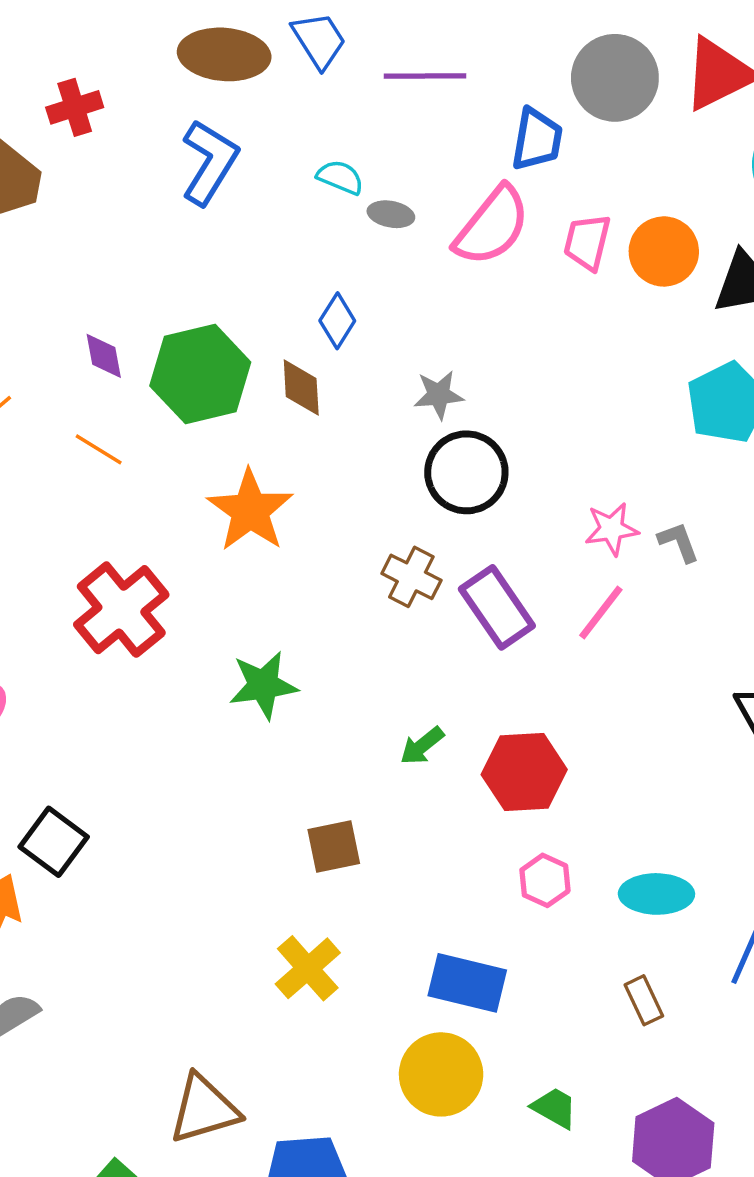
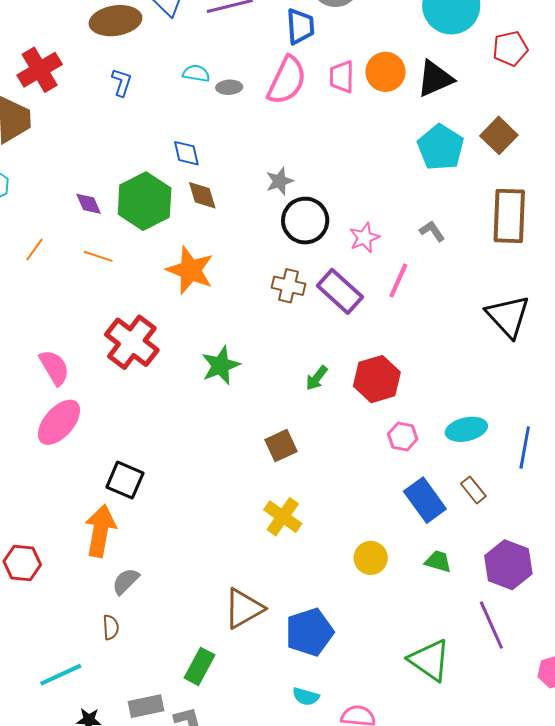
red cross: (75, 107) -> (40, 70), size x1.4
blue L-shape: (209, 162) -> (122, 82), size x0.6
blue diamond: (337, 321) -> (186, 153), moved, turned -32
pink star: (612, 529) -> (364, 238), moved
blue rectangle: (467, 983) -> (425, 500), moved, turned 54
yellow circle: (441, 1074) -> (371, 558), size x0.7

